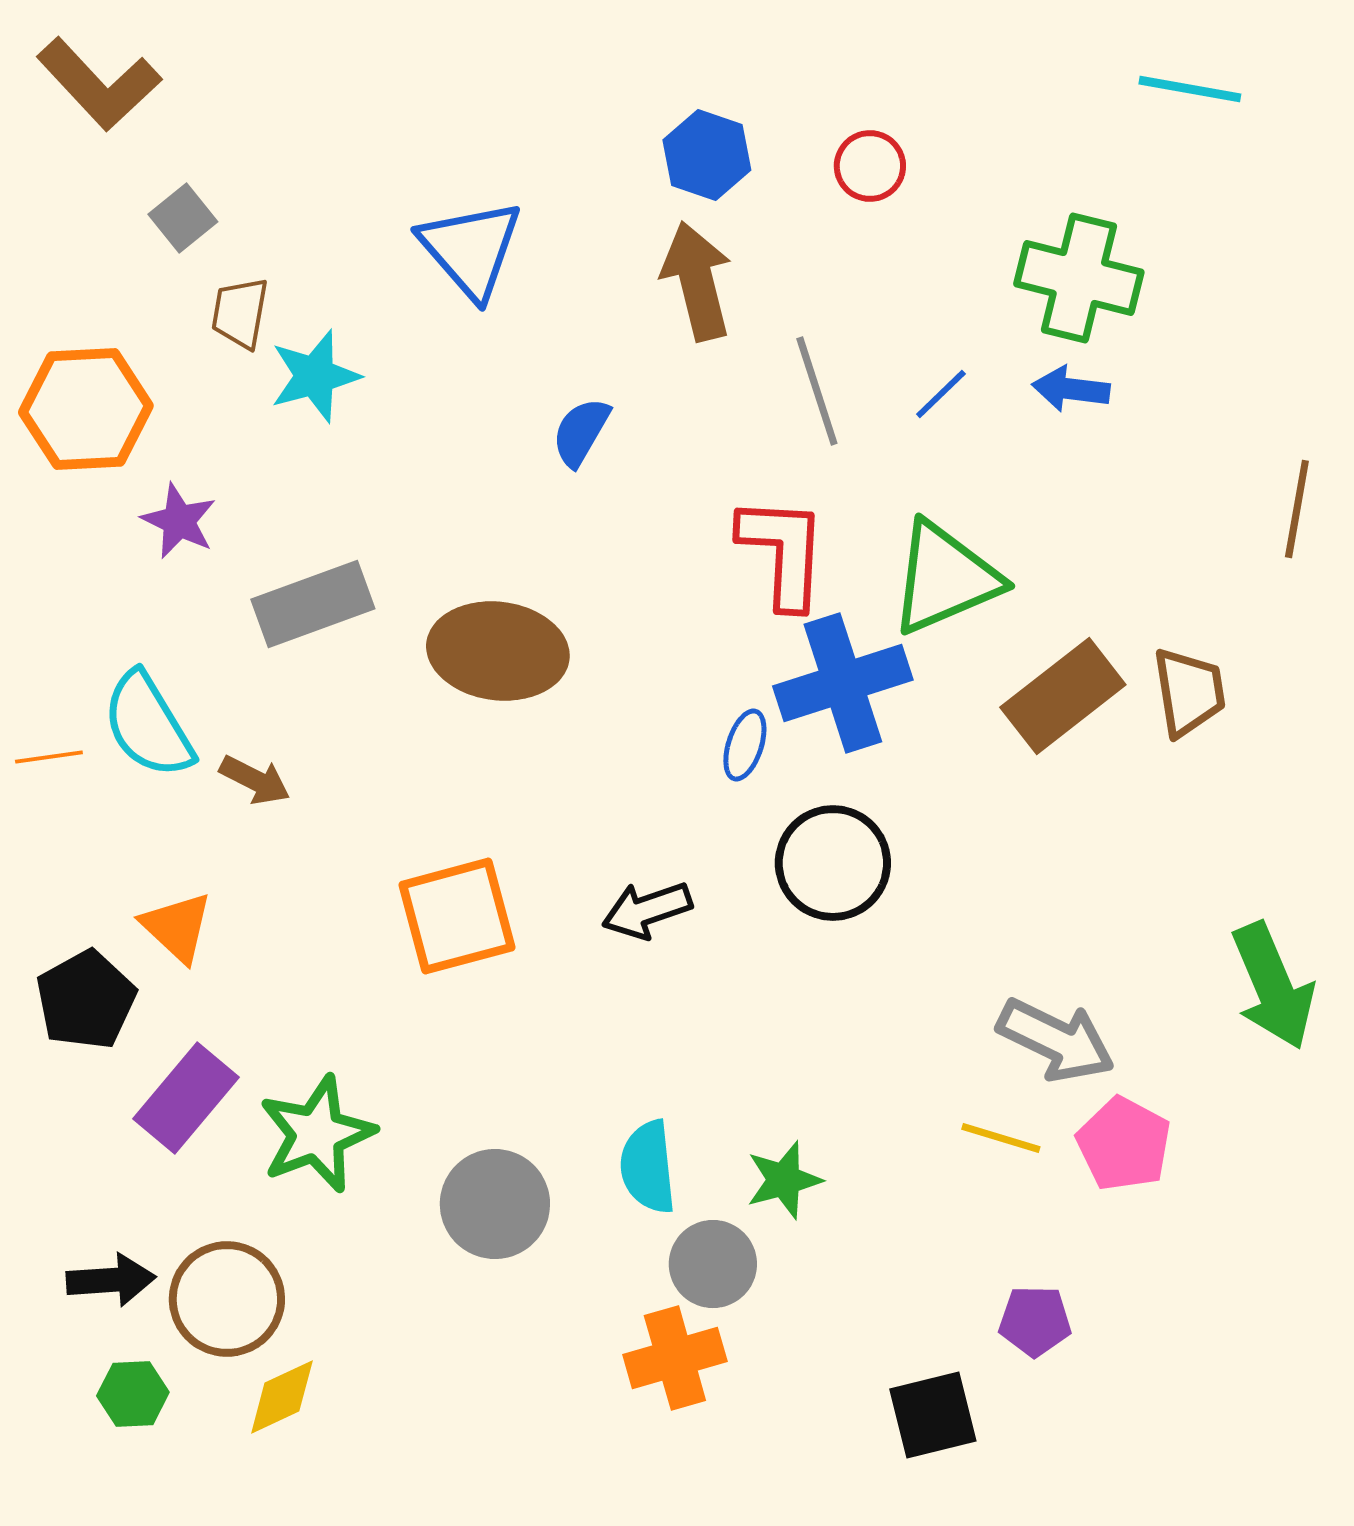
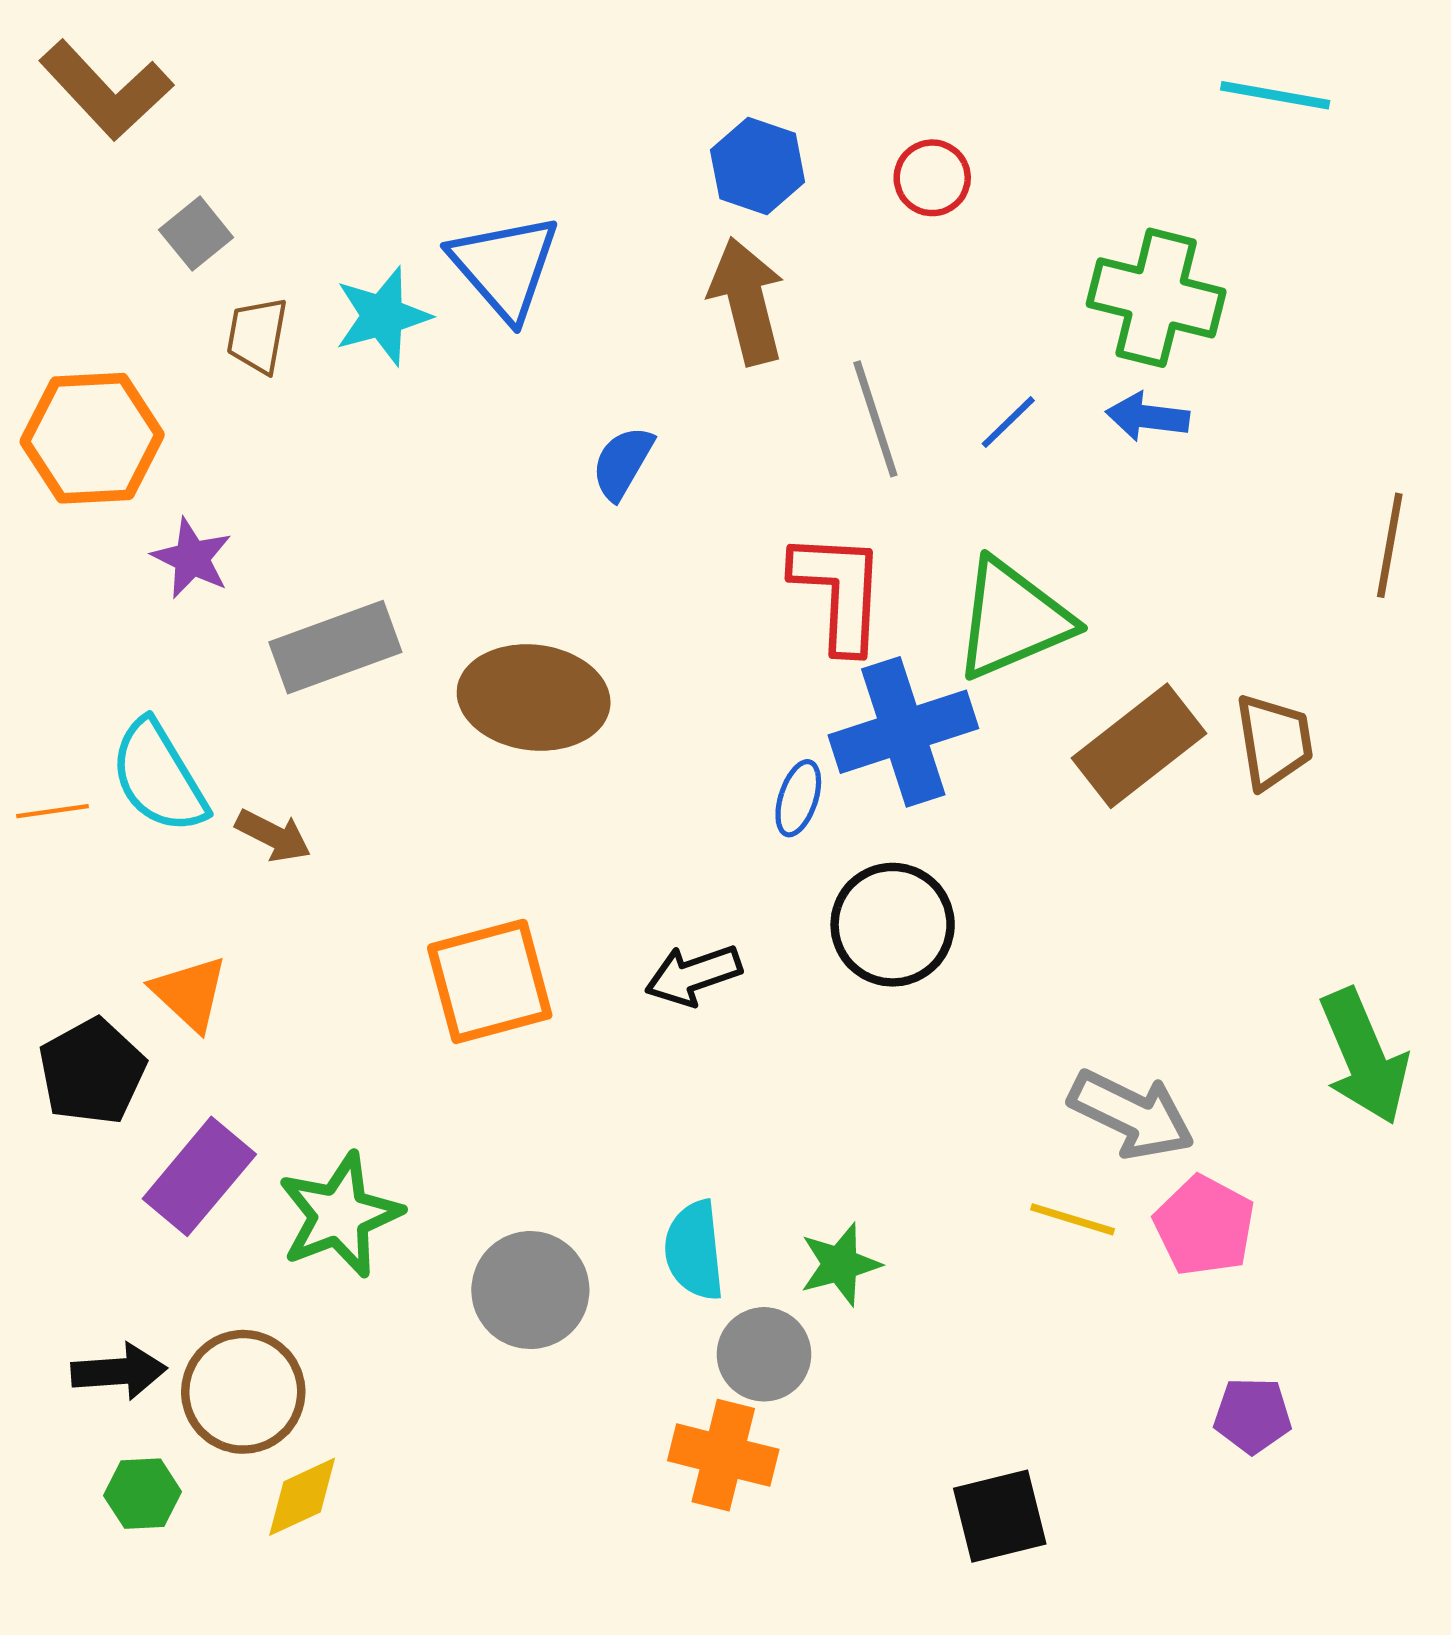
cyan star: (315, 376) -> (383, 316), moved
purple pentagon: (1035, 1321) -> (1253, 1415), moved
orange cross: (675, 1358) -> (723, 1455), turned 30

